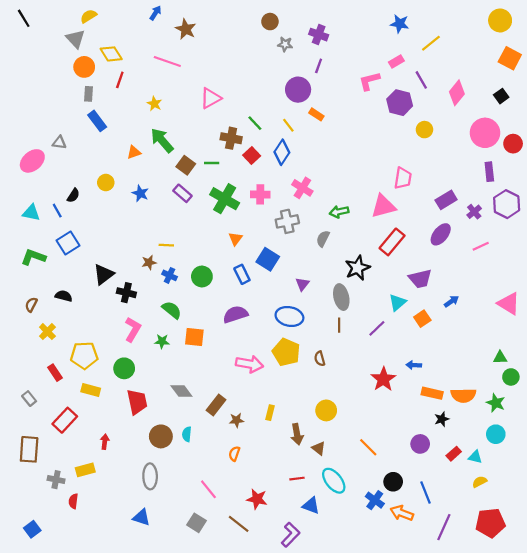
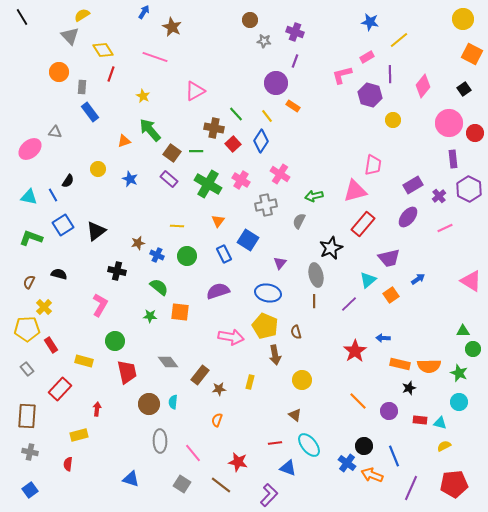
orange circle: (84, 67) -> (59, 72), moved
purple line: (421, 80) -> (390, 74), turned 30
pink cross: (260, 194) -> (241, 180), turned 30
yellow line: (166, 245) -> (177, 226), moved
black triangle: (104, 274) -> (96, 231), moved
pink L-shape: (133, 329) -> (100, 305), moved
yellow pentagon: (84, 355) -> (27, 329), moved
brown arrow: (297, 434) -> (275, 355), moved
orange line: (368, 447) -> (358, 401), moved
red rectangle: (454, 454) -> (420, 420), turned 48
gray ellipse: (150, 476) -> (160, 441), moved
gray cross: (56, 480) -> (30, 452), moved

